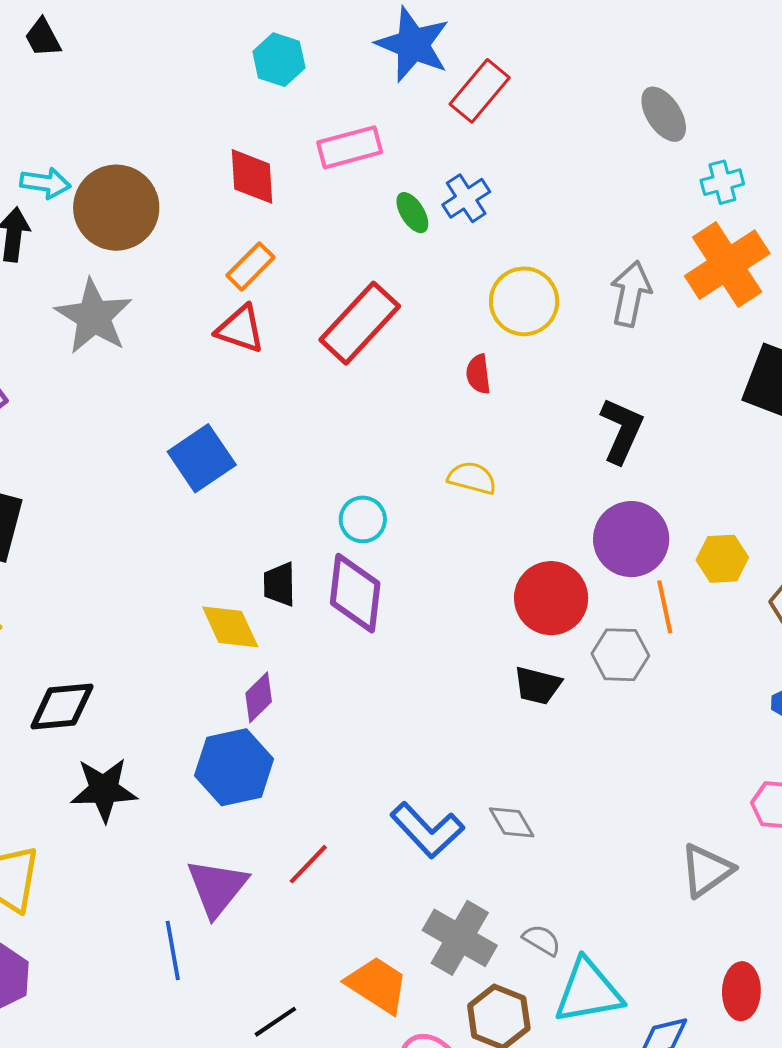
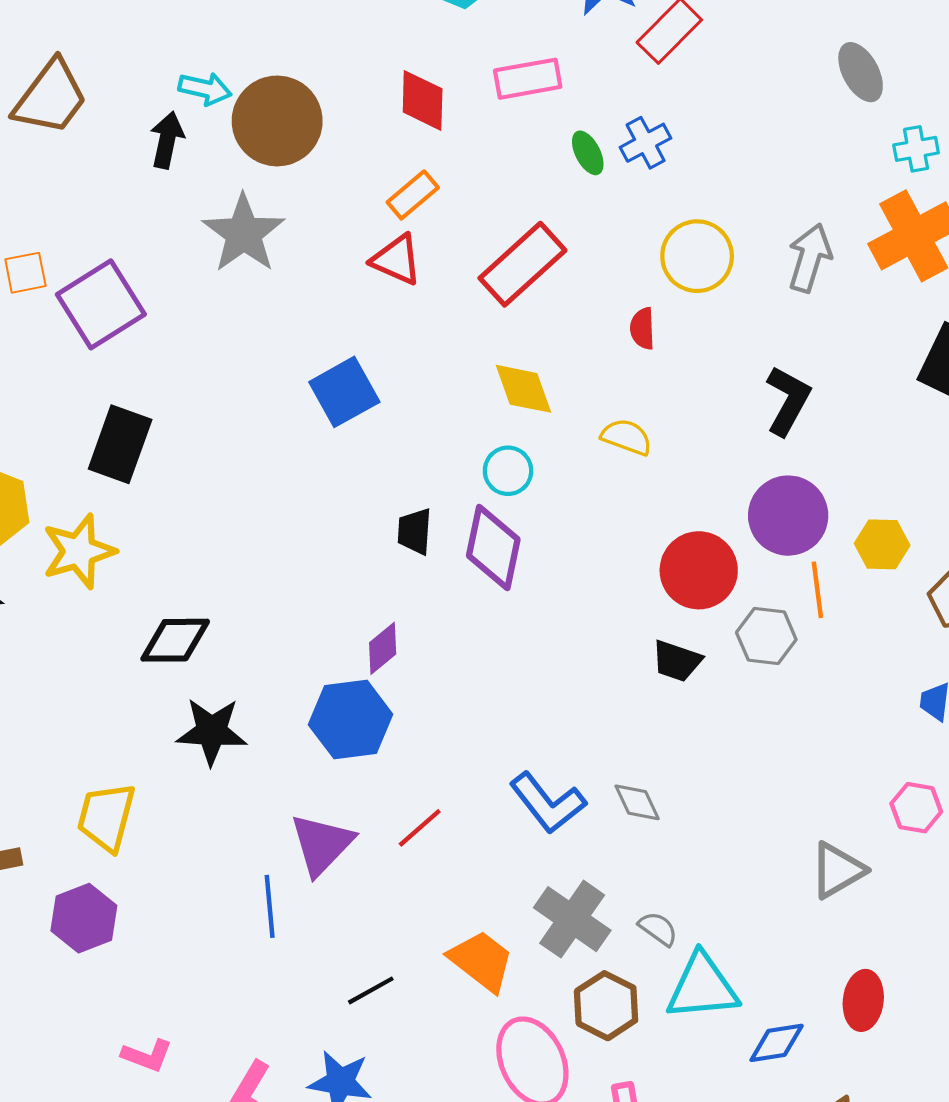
yellow diamond: (230, 627) -> (523, 389), moved

